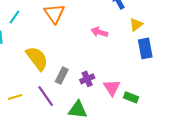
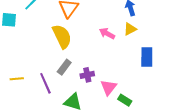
yellow triangle: (136, 25) -> (130, 29), moved
yellow semicircle: (37, 58) -> (62, 36), moved

